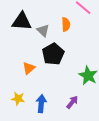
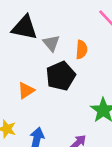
orange semicircle: (66, 24) -> (82, 50), moved

